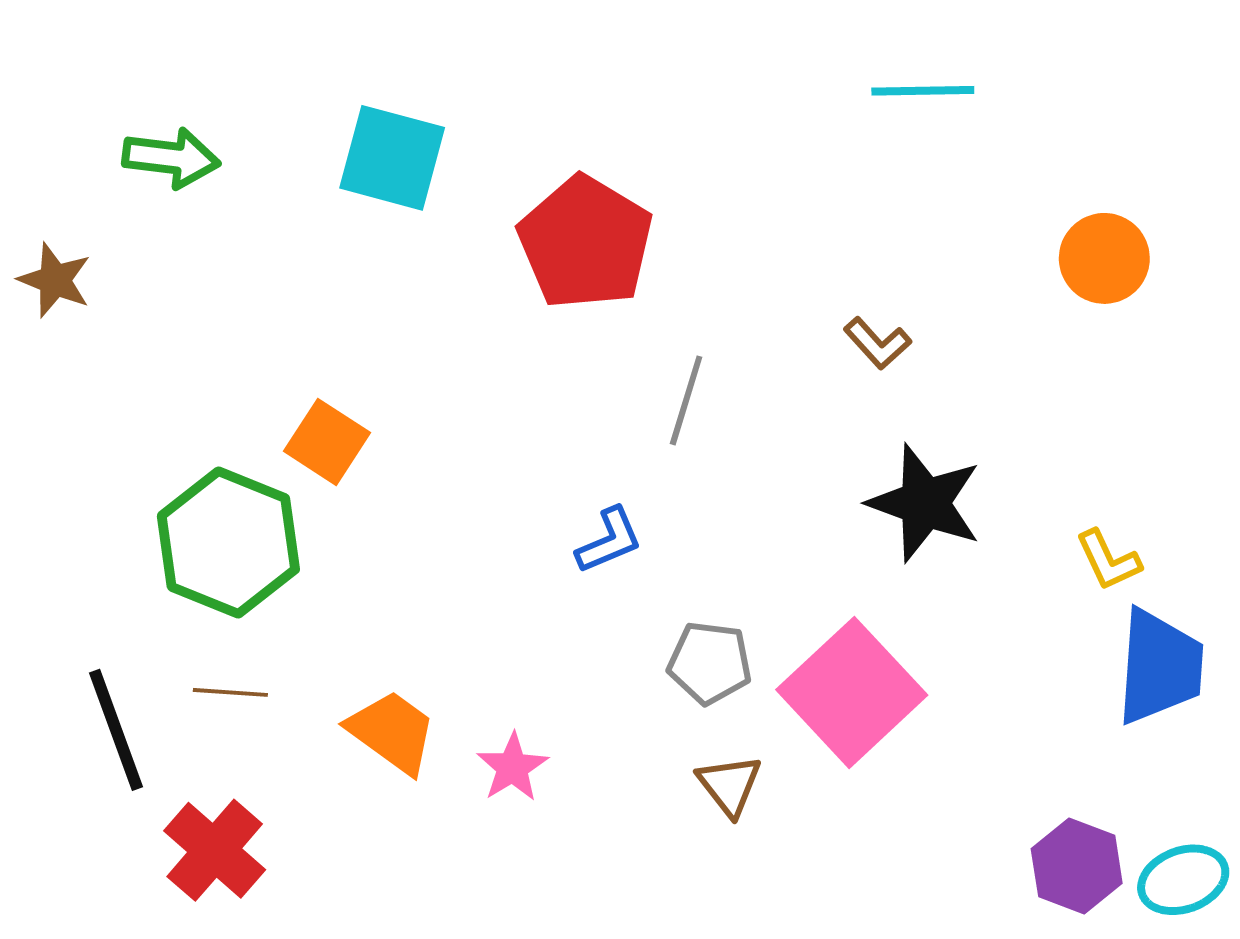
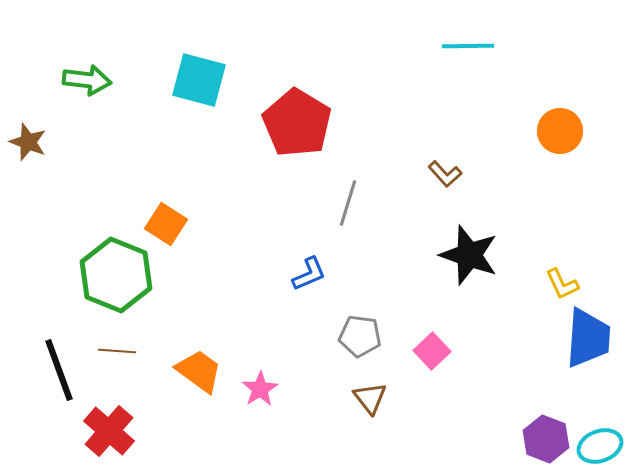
pink square: (852, 692) -> (432, 351), size x0.5

